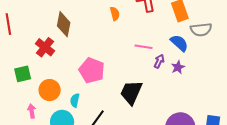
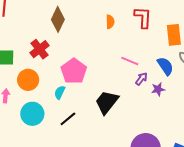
red cross: (45, 47) -> (40, 49), moved
cyan semicircle: (75, 100) -> (60, 92), moved

